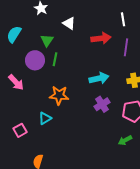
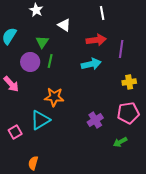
white line: (123, 19) -> (102, 13), moved
cyan arrow: (99, 78) -> (91, 64), moved
purple cross: (102, 104) -> (95, 120), moved
cyan triangle: (45, 118) -> (40, 120), size x1.5

